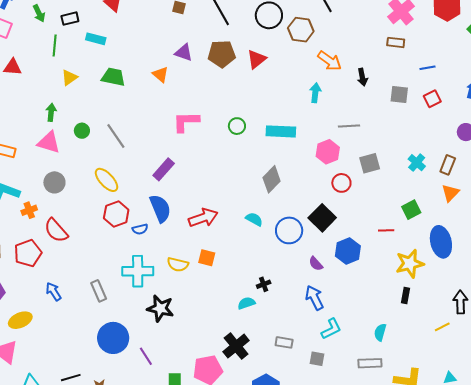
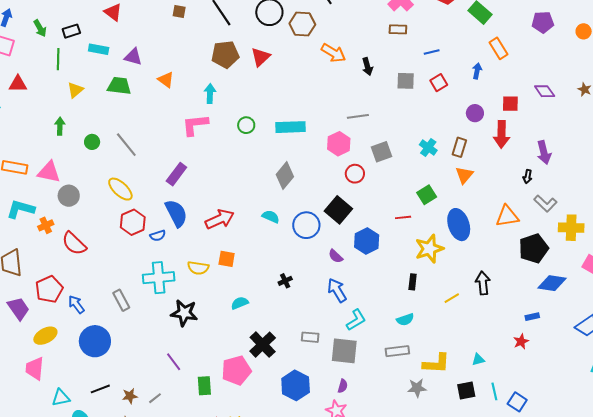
purple triangle: (184, 53) -> (133, 57), moved
cyan arrow: (315, 93) -> (210, 94), moved
pink triangle: (49, 142) -> (49, 172), moved
red pentagon: (28, 253) -> (49, 289), moved
black rectangle: (405, 296) -> (413, 282), moved
cyan semicircle: (246, 303) -> (240, 303), moved
yellow line: (442, 327) -> (452, 298), moved
cyan semicircle: (380, 332) -> (405, 320), turned -120
blue circle: (113, 338) -> (95, 341), moved
gray square: (317, 359) -> (344, 351), size x1.8

